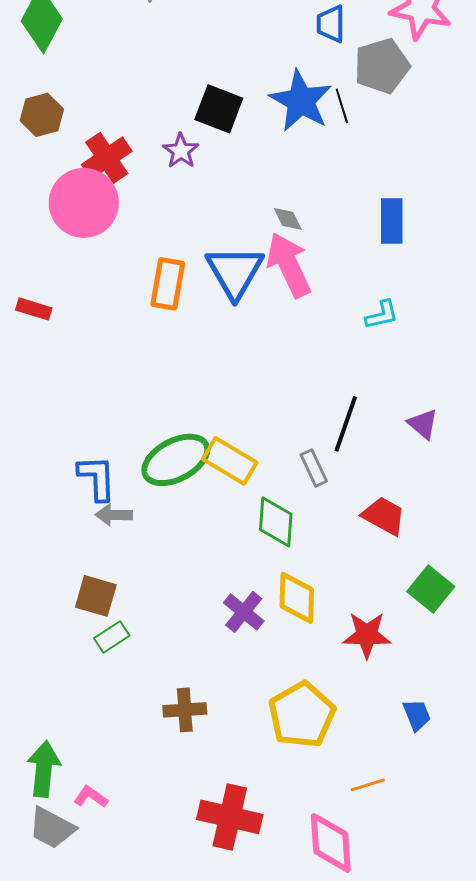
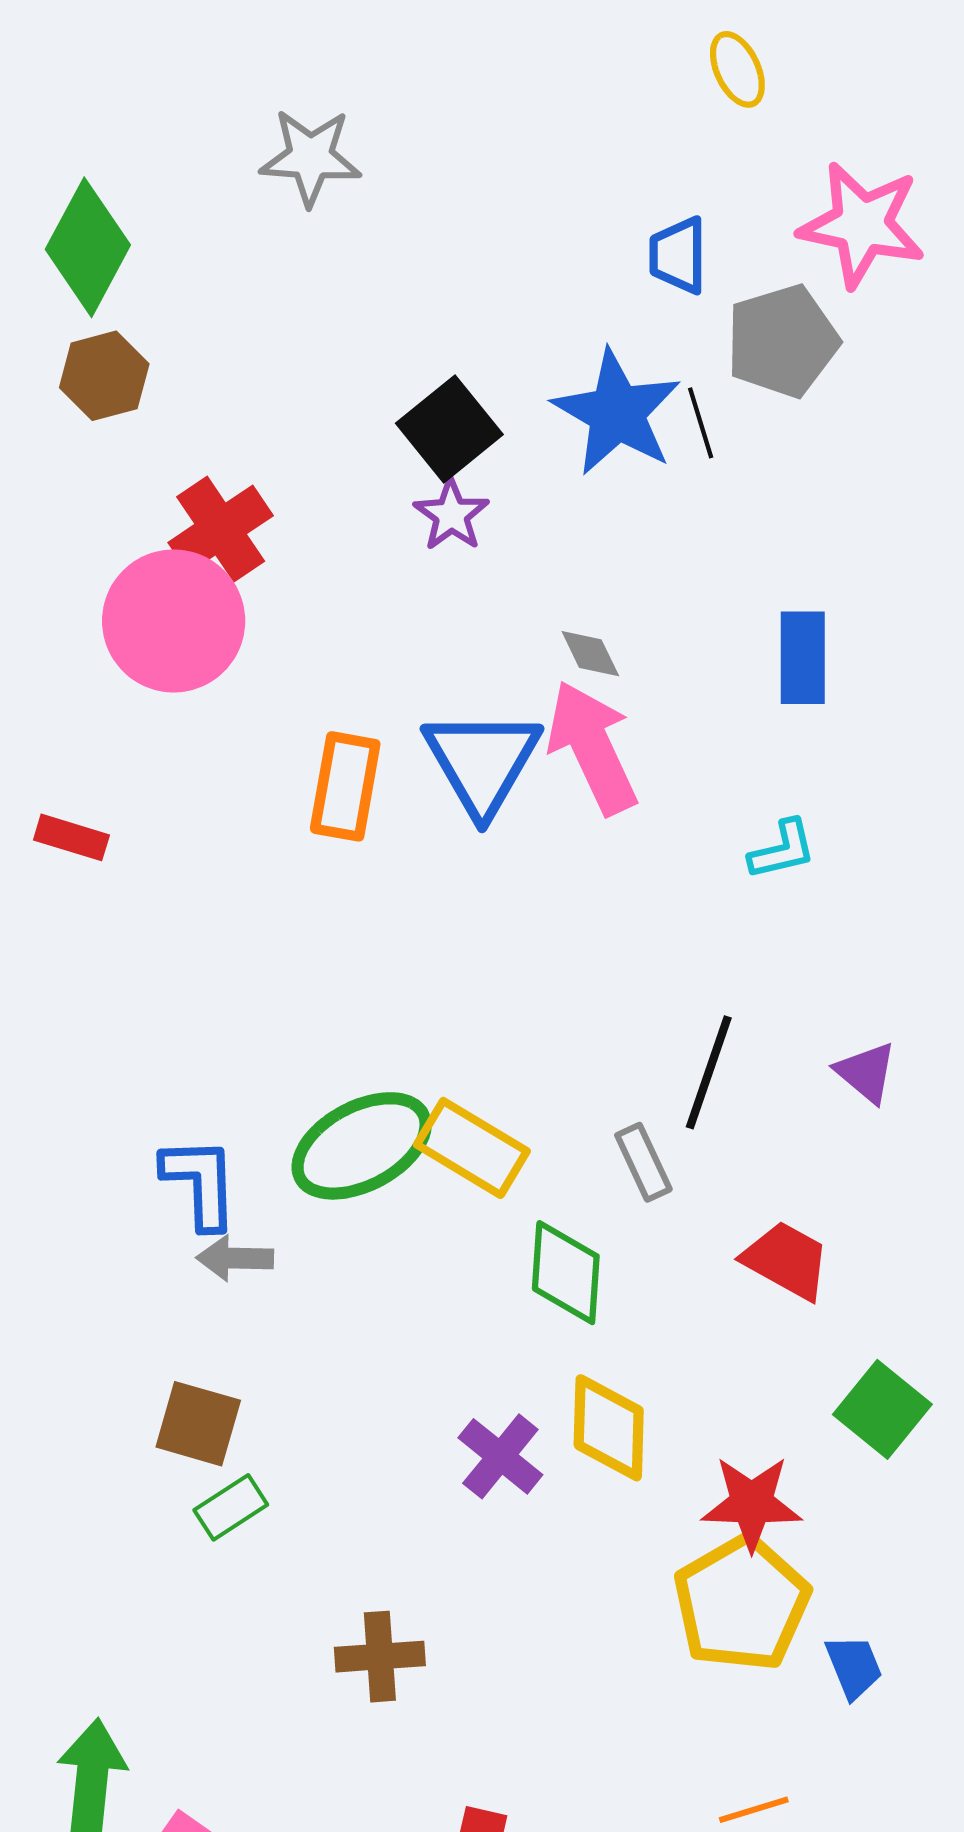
black square: (219, 109) -> (449, 429), turned 30
brown hexagon: (42, 115) -> (104, 376), moved
purple star: (181, 151) -> (451, 515), moved
yellow pentagon: (302, 715) -> (741, 1603), moved

